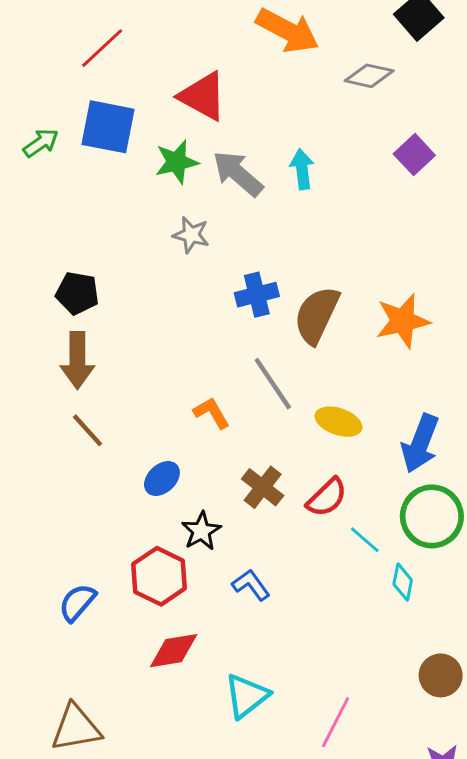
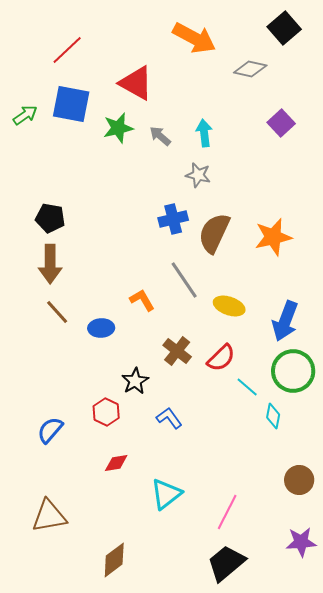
gray arrow: (238, 174) -> (160, 136), size x0.6
gray star: (191, 235) -> (198, 175), moved
blue ellipse: (162, 478) -> (101, 328), moved, turned 40
red hexagon: (159, 576) -> (106, 412), size x0.7
red diamond: (174, 651) -> (116, 463), size x0.7

